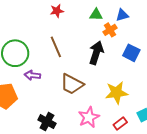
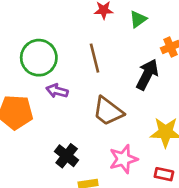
green triangle: (96, 15) -> (138, 19), moved, turned -48
red rectangle: (120, 123) -> (164, 174), turned 40

